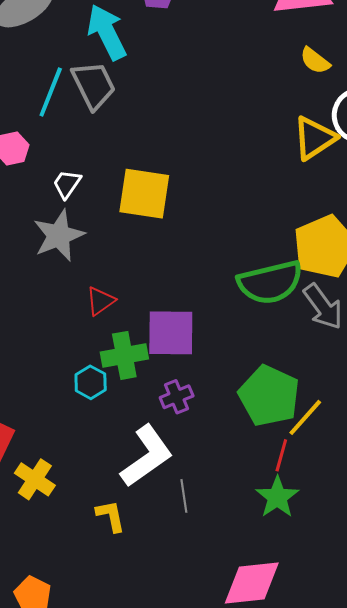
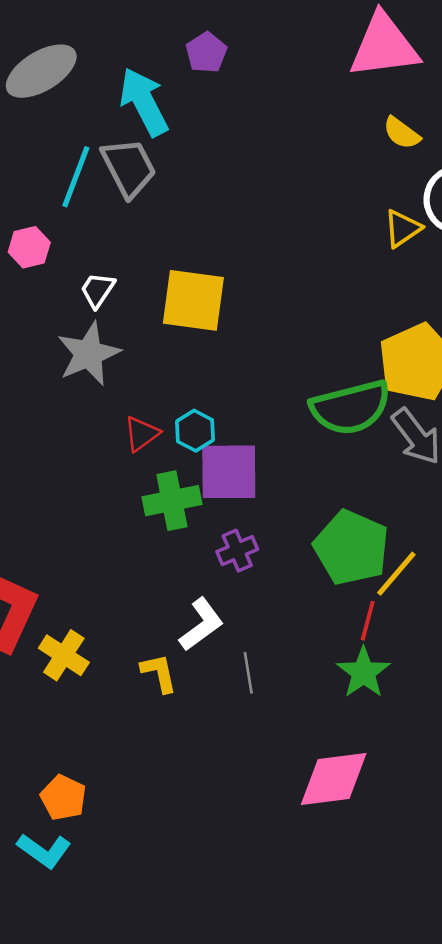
yellow triangle: (314, 138) -> (402, 228), size x0.7
cyan hexagon: (91, 382) -> (195, 431), moved
white L-shape: (147, 456) -> (201, 624), size x0.7
yellow L-shape: (111, 516) -> (159, 673), moved

